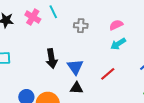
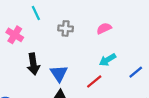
pink cross: (33, 17) -> (15, 35), moved
cyan arrow: (118, 44) -> (108, 60), moved

